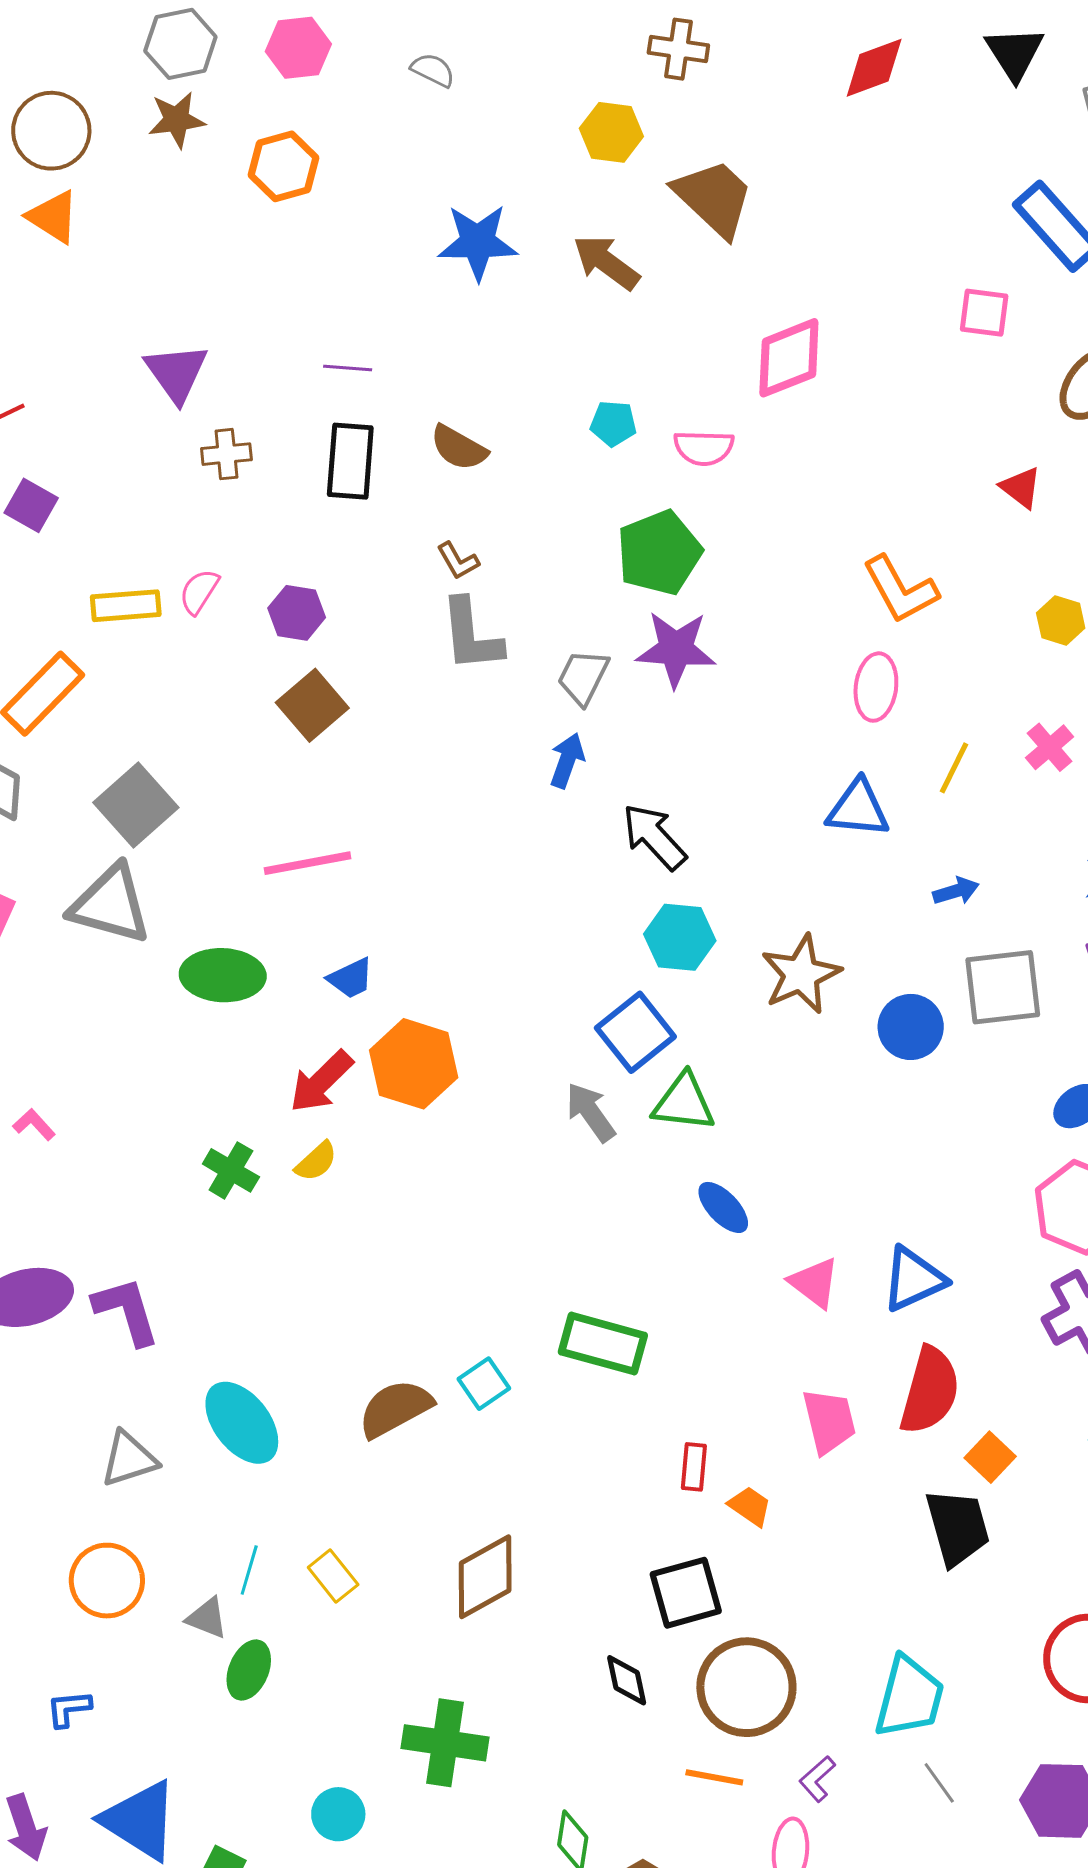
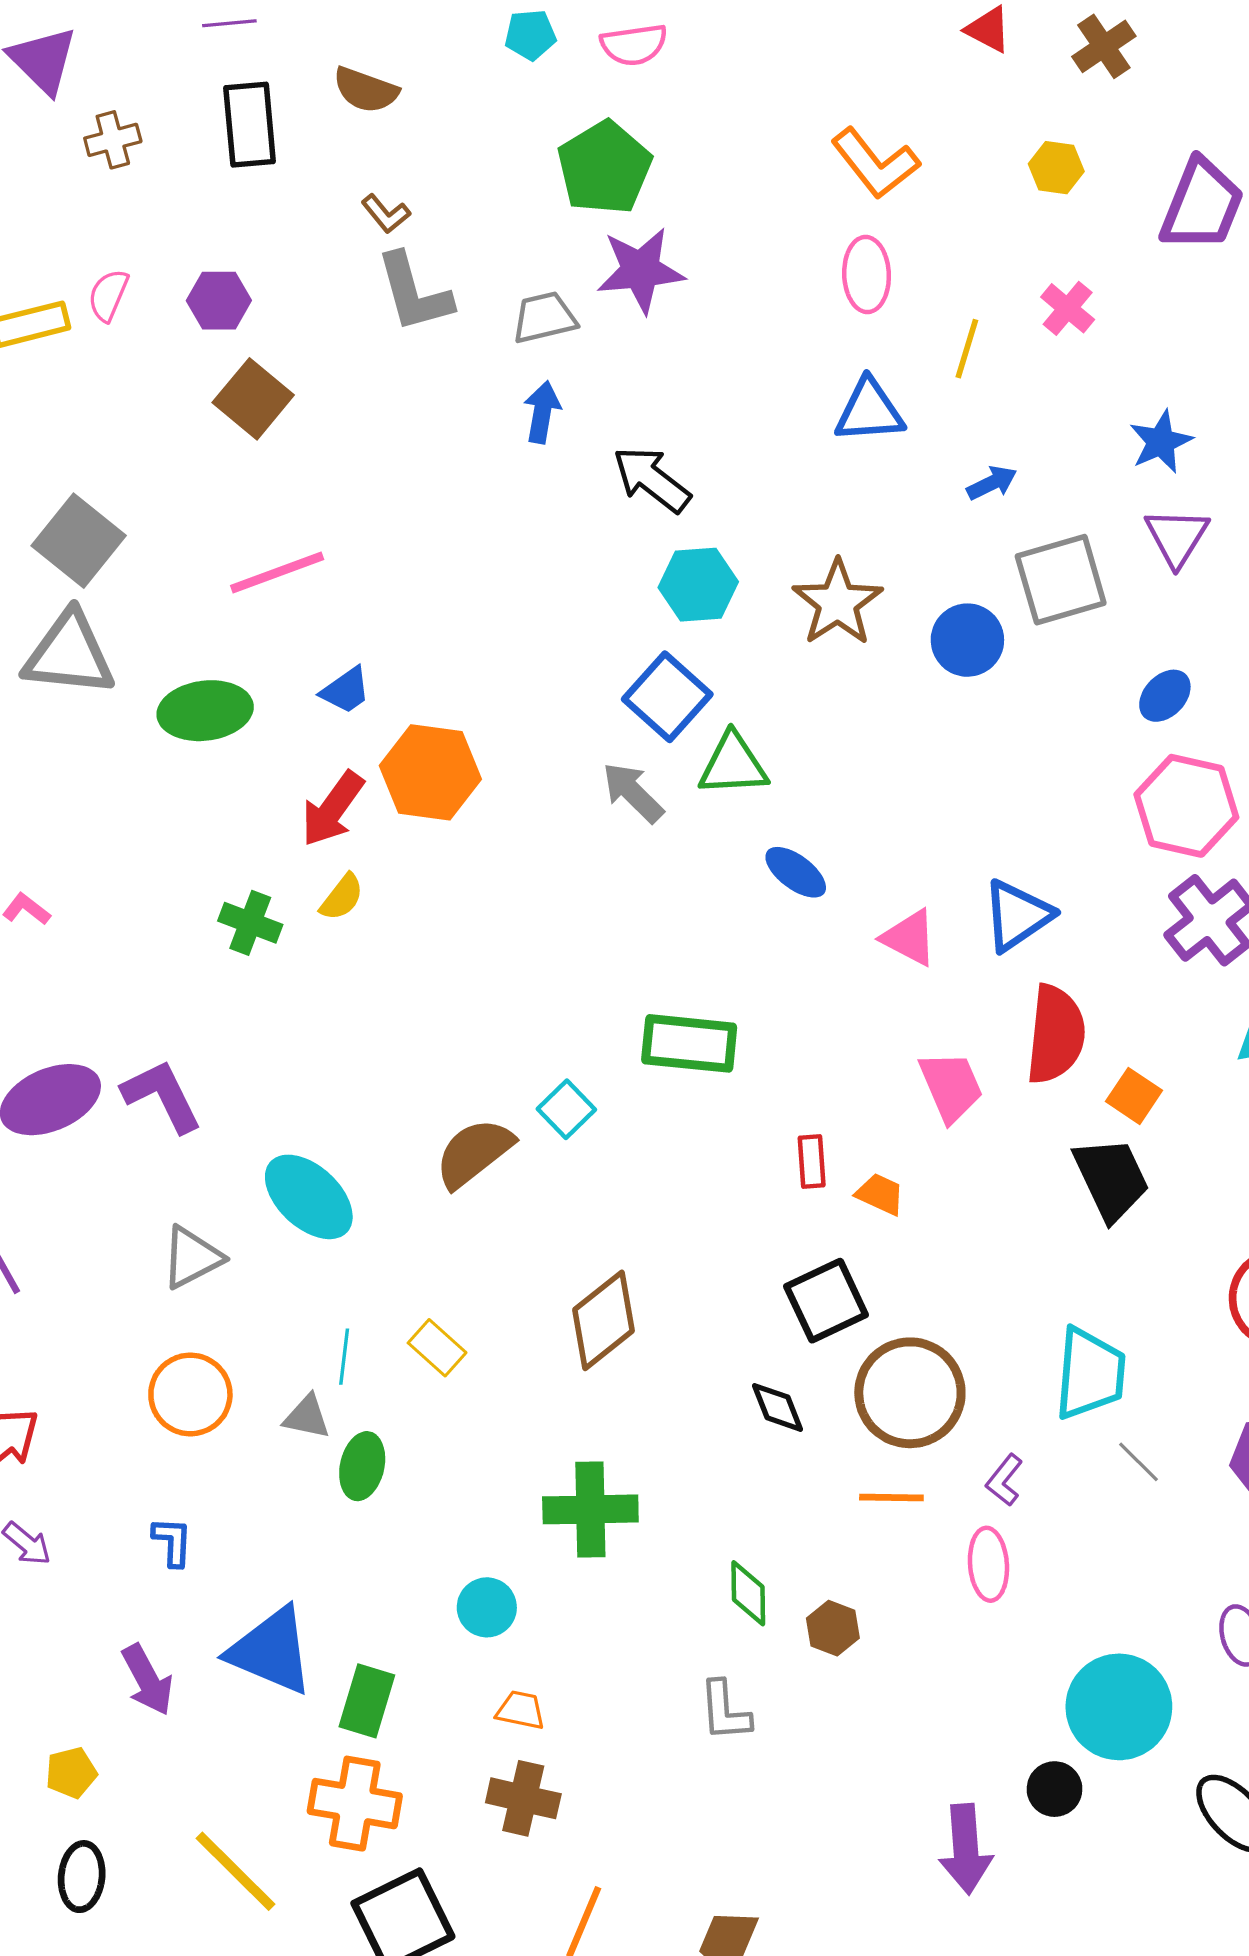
gray trapezoid: (583, 677) -> (544, 318), turned 60
blue L-shape: (69, 1709) -> (172, 1542), turned 108

